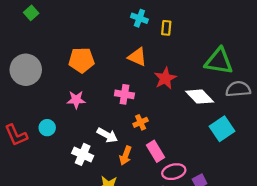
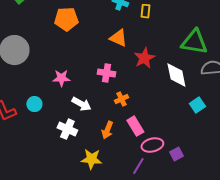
orange pentagon: (82, 60) -> (66, 19), moved
white diamond: (200, 97) -> (176, 75), turned 32
cyan square: (222, 129) -> (197, 105), size x0.7
white arrow: (107, 135) -> (81, 104), moved

